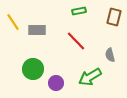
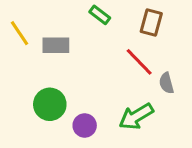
green rectangle: (79, 11) -> (100, 15), moved, turned 48
brown rectangle: (114, 17) -> (151, 23), moved
red line: (76, 41) -> (139, 62), moved

